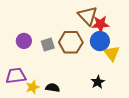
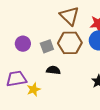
brown triangle: (88, 16) -> (69, 16), moved
black semicircle: (53, 88) -> (53, 70), moved

